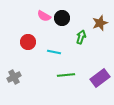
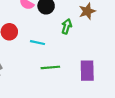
purple rectangle: (100, 78) -> (87, 71), turned -54

